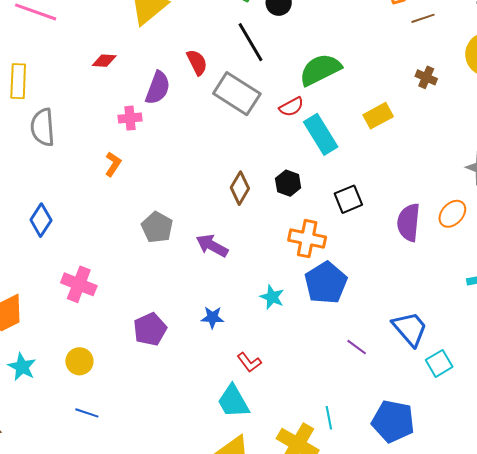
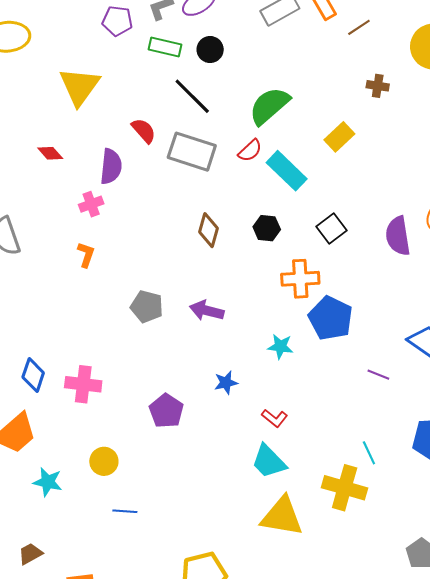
red diamond: (104, 61) -> (50, 153), turned 60
brown diamond: (240, 188) -> (209, 230), moved
blue diamond: (41, 220) -> (33, 375), moved

